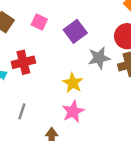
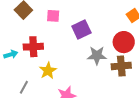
pink square: (39, 22) -> (53, 16), turned -32
yellow star: (73, 83) -> (48, 71), moved

